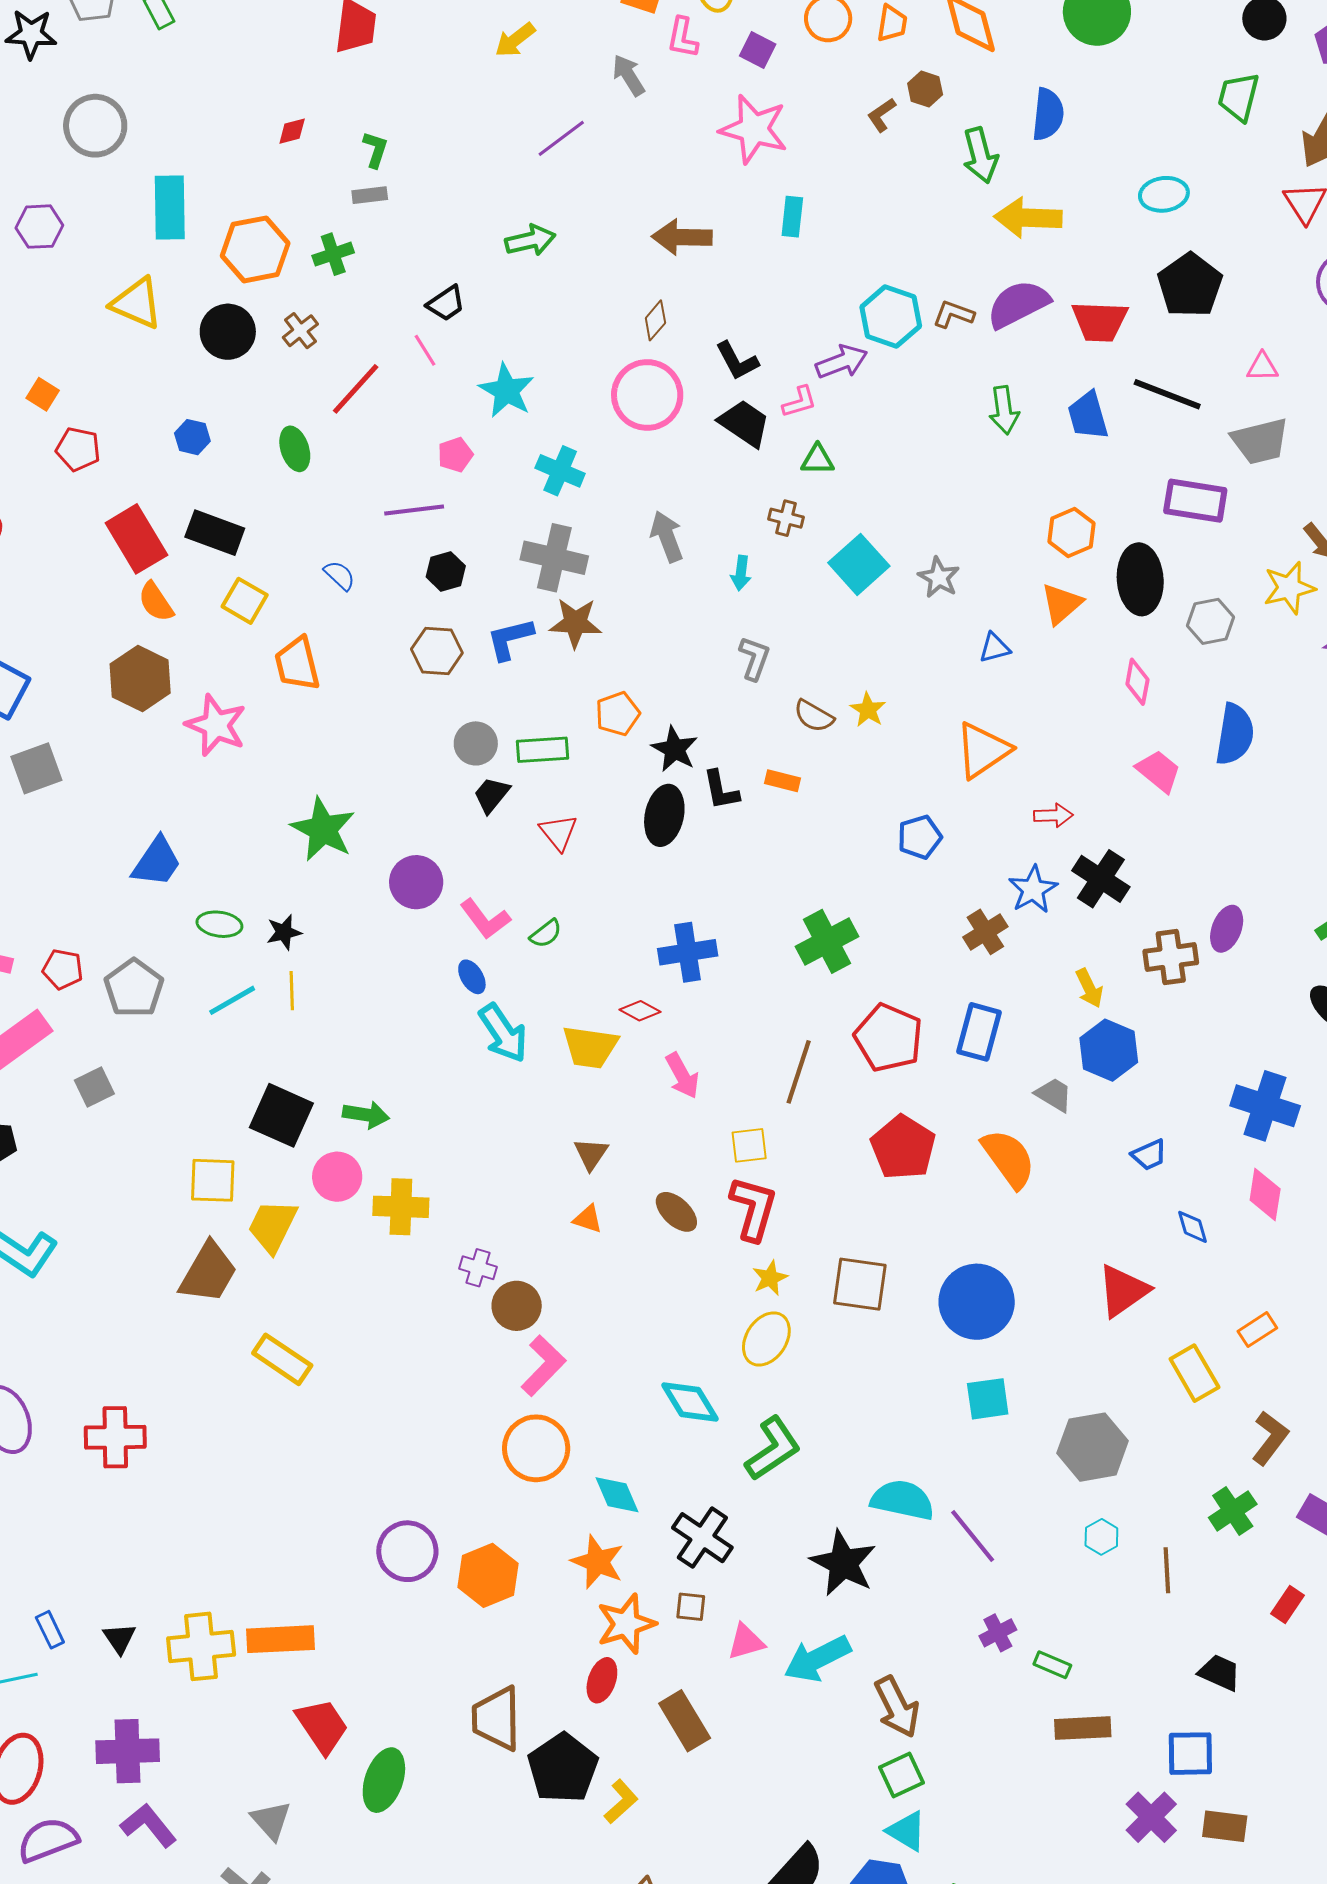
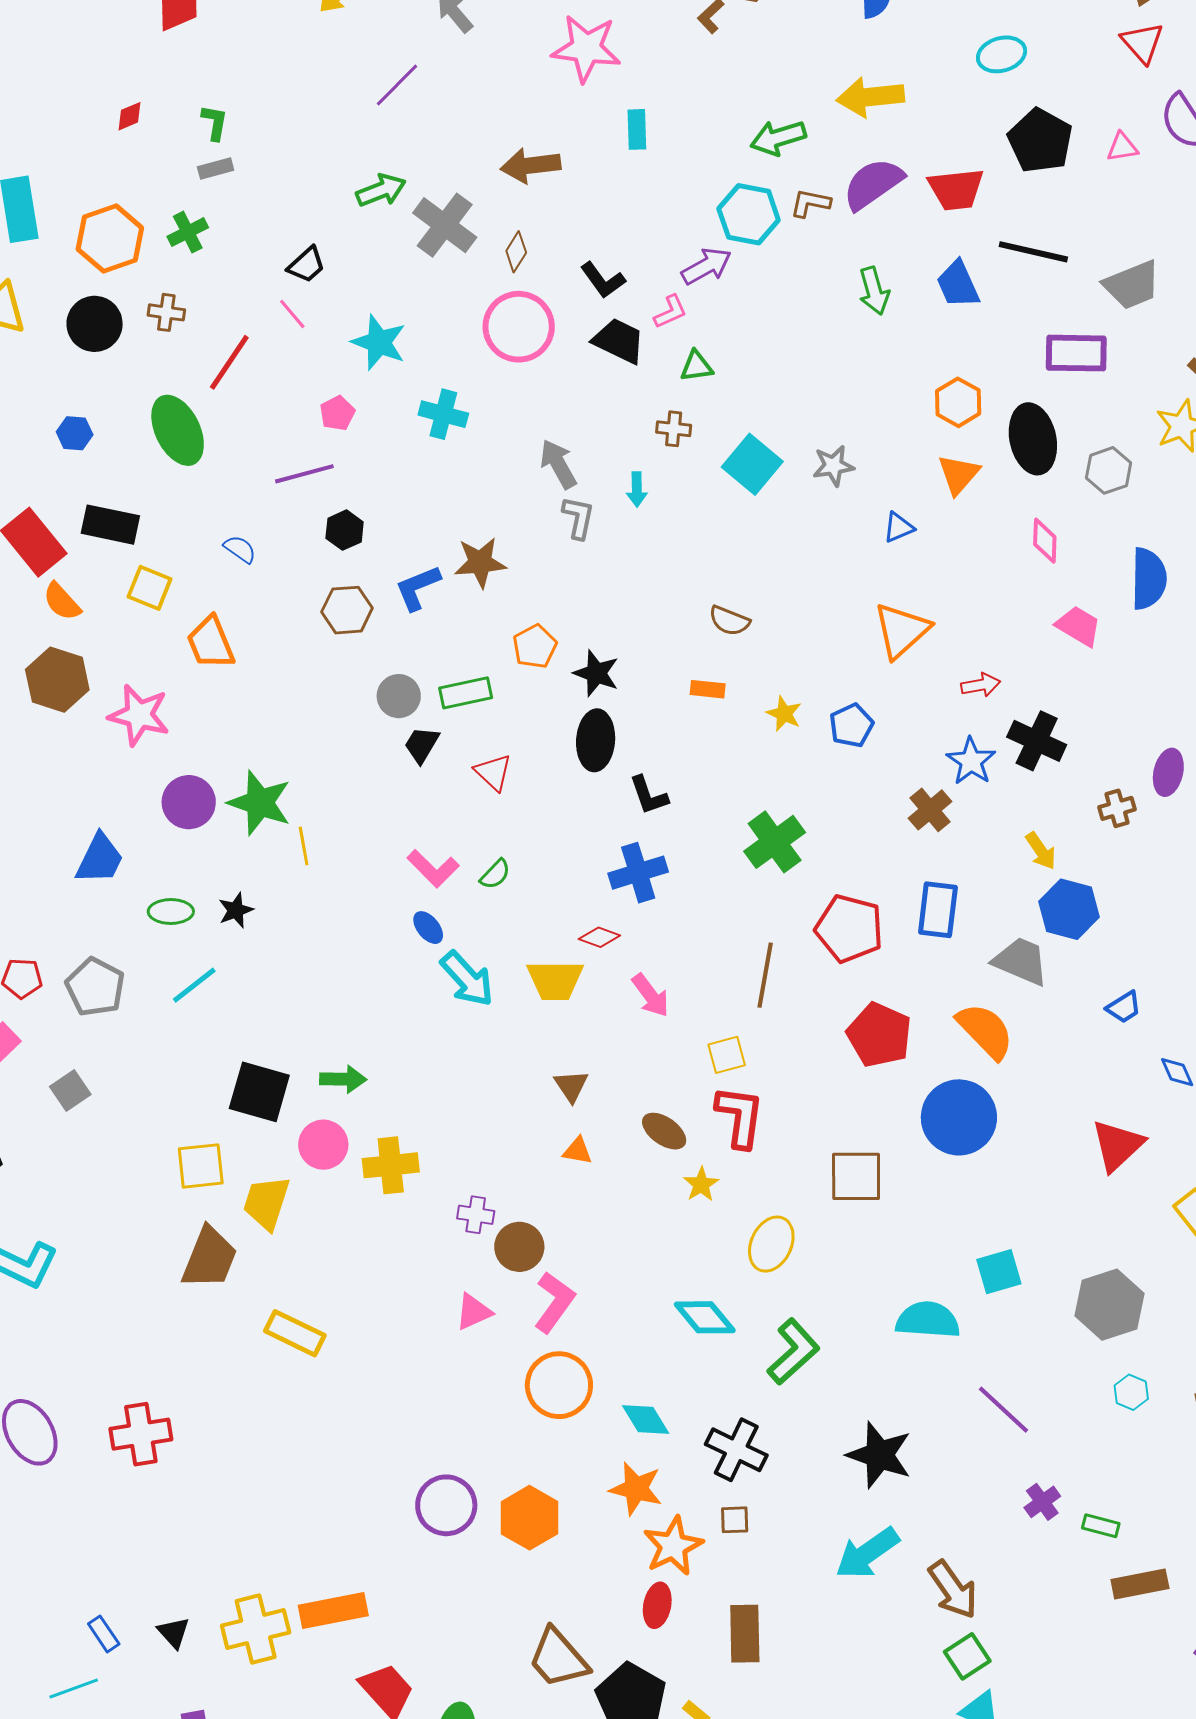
green arrow: (980, 155) -> (778, 138), moved, turned 96
brown cross: (300, 331) -> (166, 312), turned -36
pink triangle: (1262, 367) -> (1122, 147), moved
green ellipse: (295, 449) -> (178, 430), size x1.6
gray cross: (554, 558) -> (445, 225), moved, turned 32
gray star: (939, 577) -> (833, 466), turned -30
gray L-shape: (754, 658) -> (578, 518), moved
yellow star: (868, 710) -> (784, 714), moved
black L-shape: (721, 790) -> (649, 795), moved
purple circle: (416, 882) -> (189, 802), moved
brown cross: (1171, 957) -> (1117, 808), size x0.7
yellow line: (292, 991) -> (304, 846), moved
gray trapezoid: (1054, 1095) -> (1021, 961), size x1.5
yellow star: (770, 1278) -> (701, 1184), moved
blue circle: (977, 1302) -> (959, 1117), moved
cyan semicircle: (903, 1500) -> (928, 1320), moved
pink triangle: (746, 1642) -> (474, 1312), moved
brown trapezoid: (496, 1719) -> (558, 1658), turned -32
brown rectangle: (685, 1721) -> (745, 1634), turned 38

